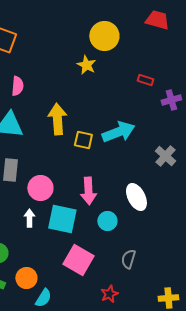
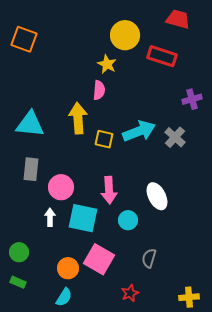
red rectangle: (145, 80) -> (162, 56), moved, size x1.8
pink semicircle: (17, 86) -> (99, 90), moved
gray cross: (165, 156) -> (175, 137), moved
orange circle: (26, 278) -> (68, 268), moved

